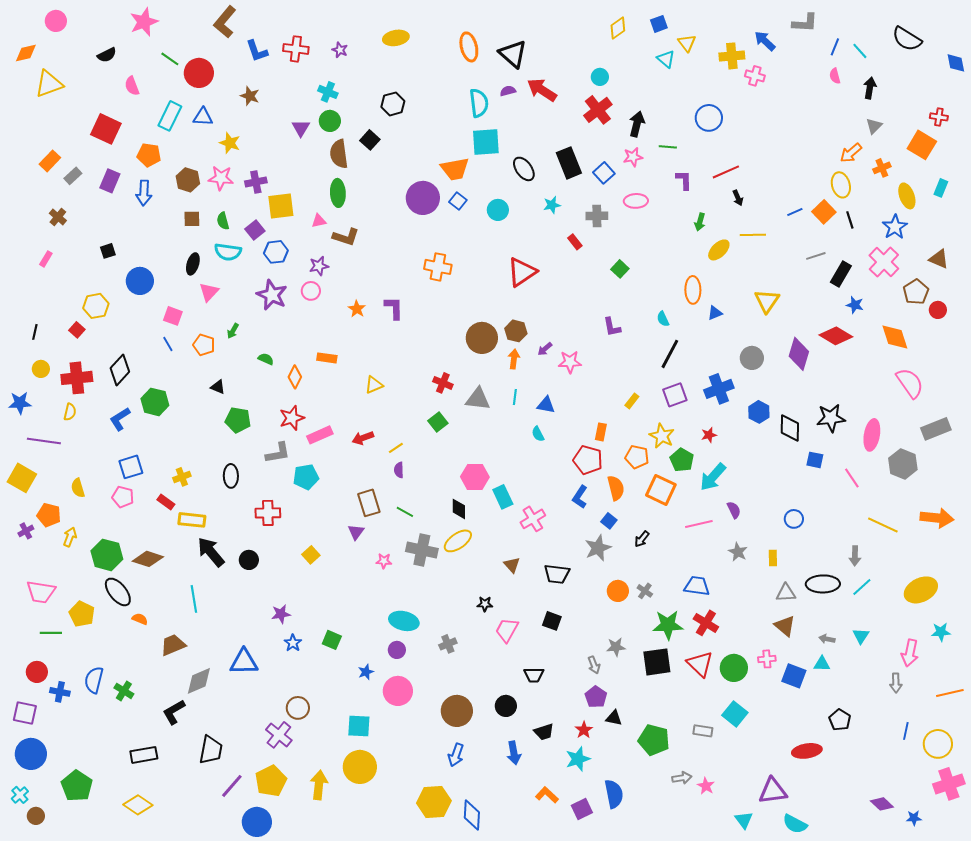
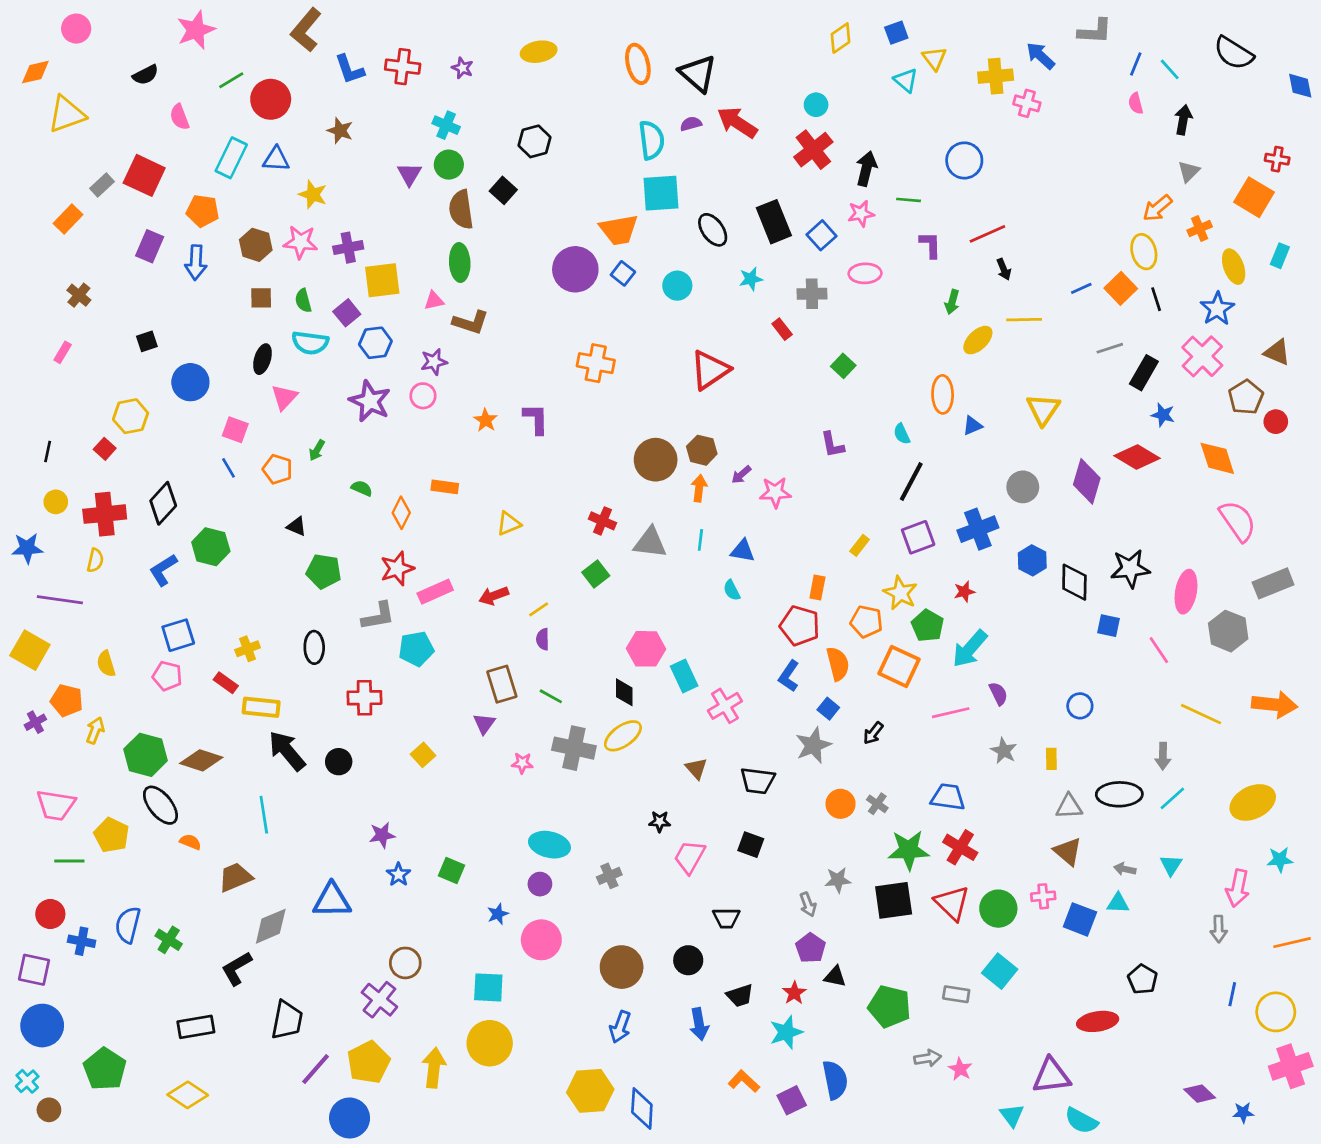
green line: (170, 59) -> (231, 80), turned -66
gray rectangle: (73, 176) -> (102, 185), moved

